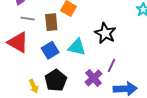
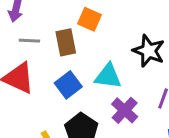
purple cross: (94, 78) -> (125, 110), moved

